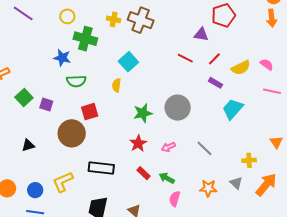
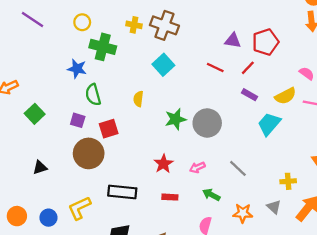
red pentagon: (223, 15) -> (265, 42), moved
cyan square: (128, 62) -> (163, 65), moved
yellow semicircle: (241, 68) -> (285, 96), moved
green semicircle: (76, 81) -> (93, 95), turned 78
purple square: (46, 104) -> (78, 120), moved
green star: (143, 113) -> (175, 119), moved
red rectangle: (144, 173) -> (170, 197), turned -40
green arrow: (167, 178) -> (211, 195), moved

